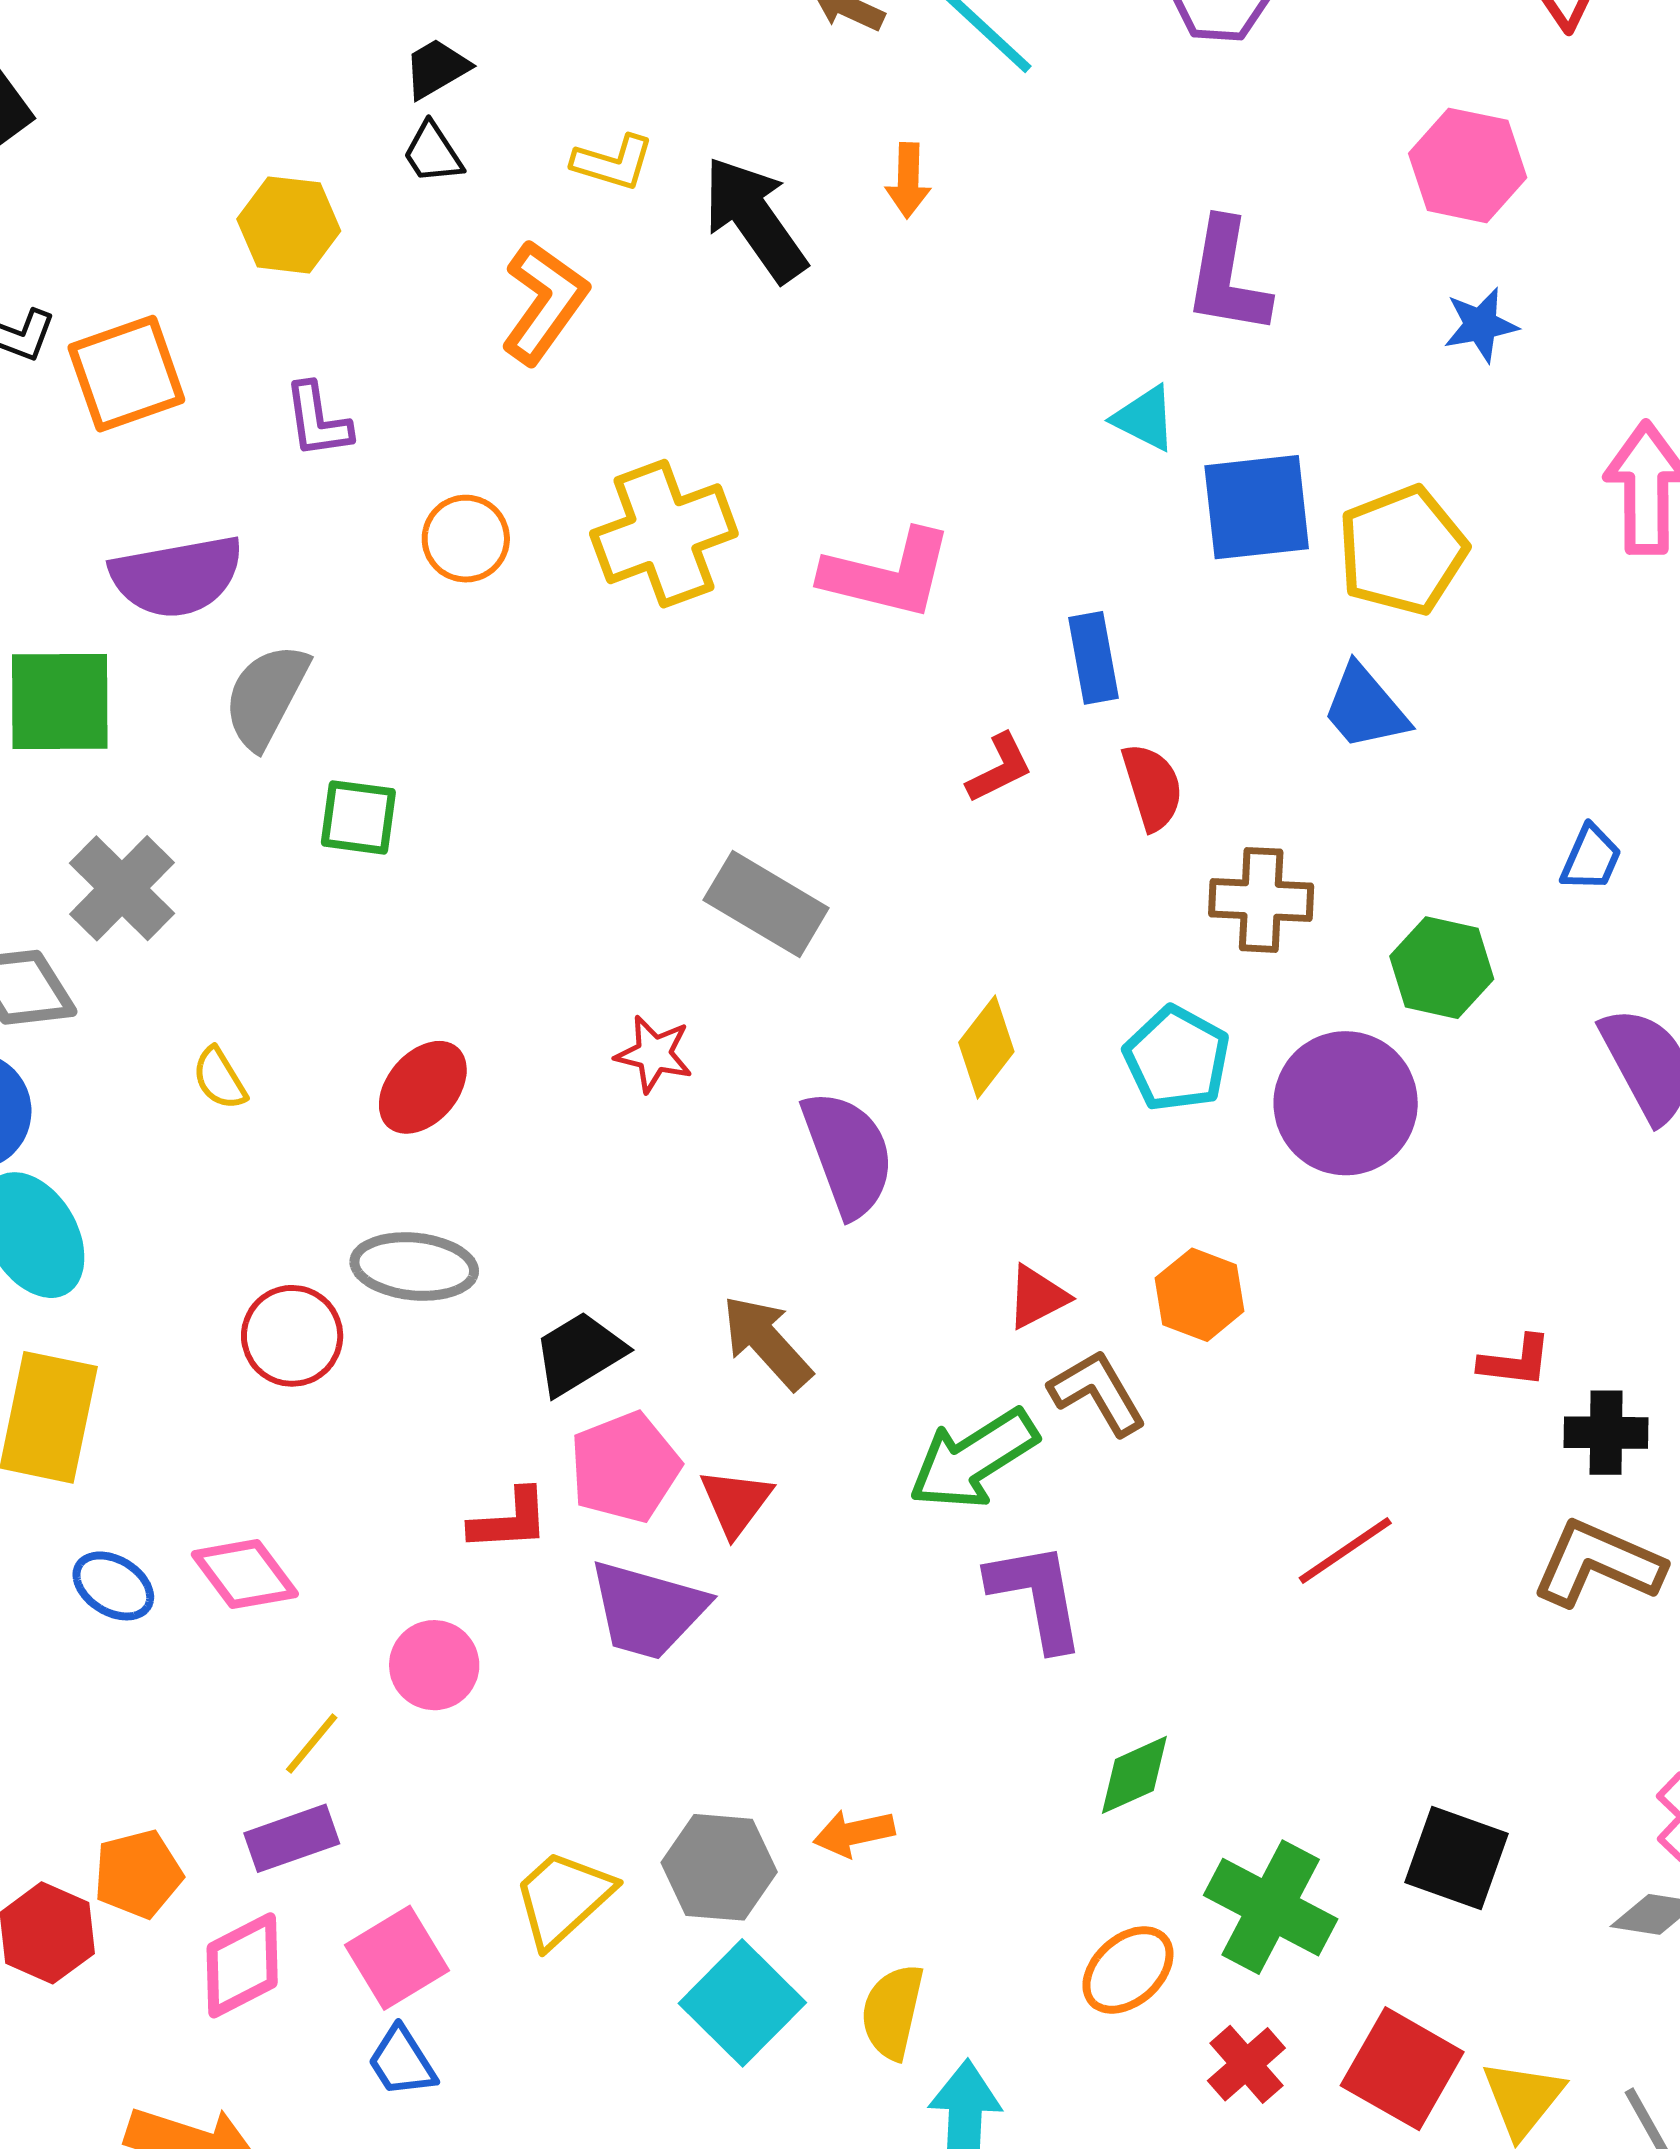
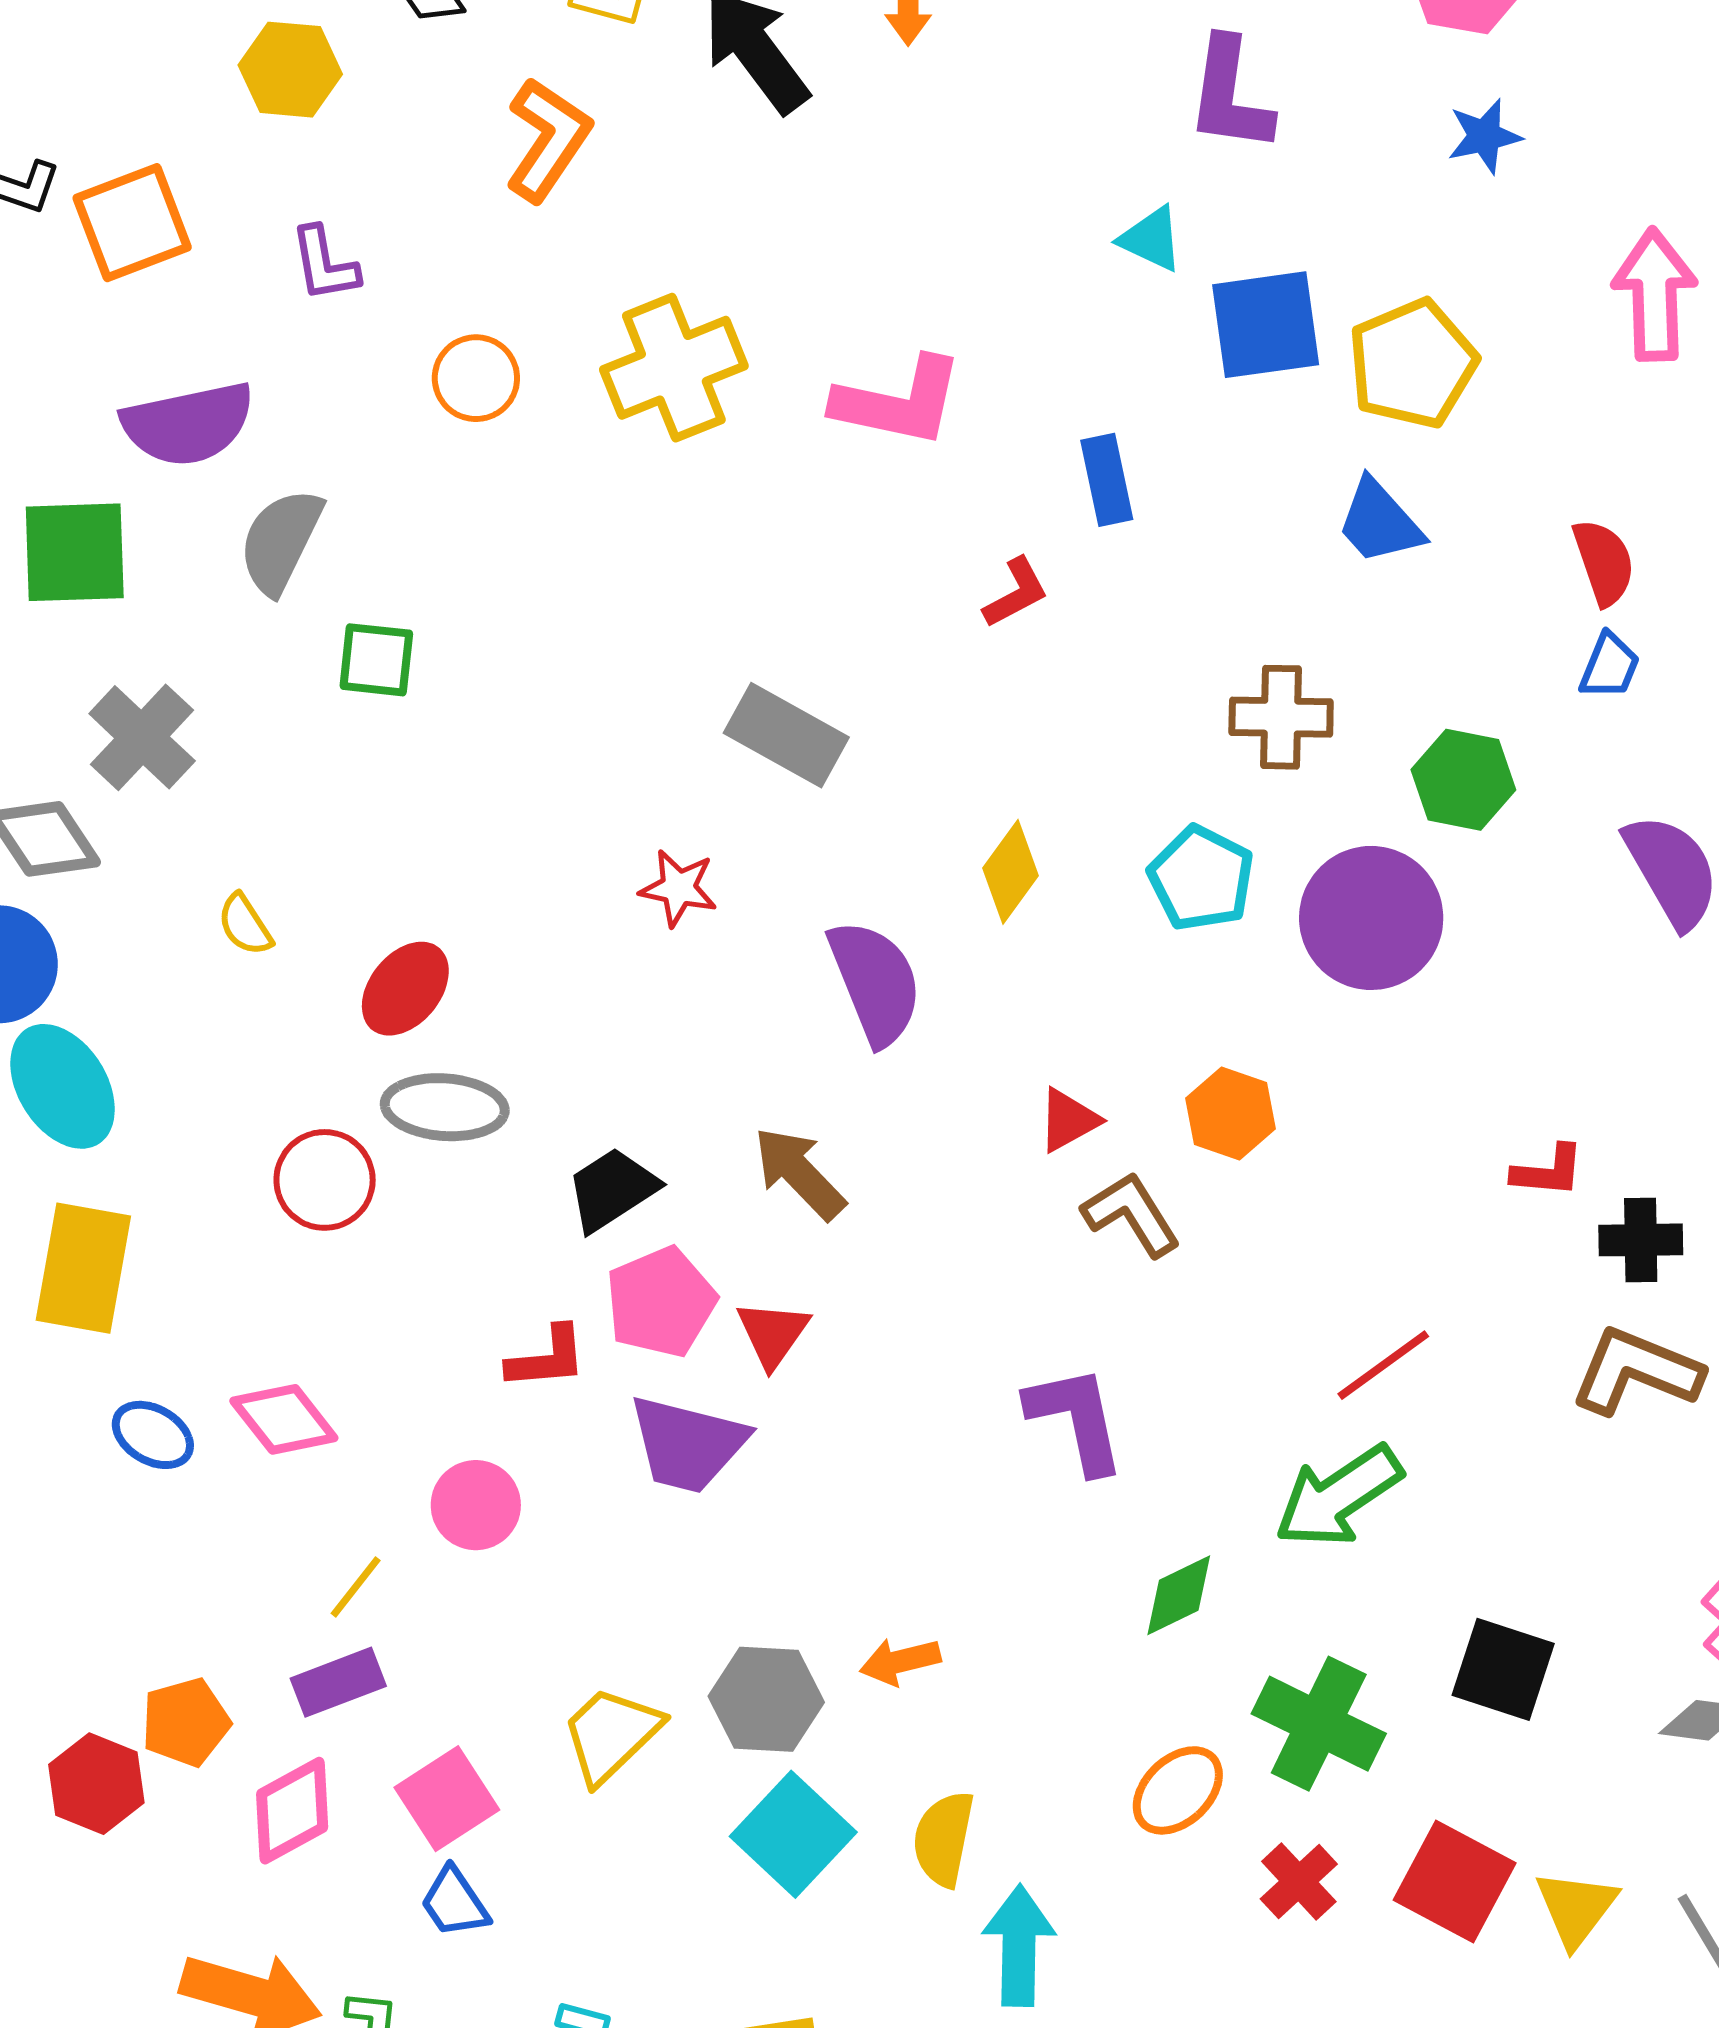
red semicircle: (1152, 787) -> (1604, 562), moved
red ellipse: (423, 1087) -> (405, 989), moved
green arrow: (973, 1459) -> (1338, 1496), moved

